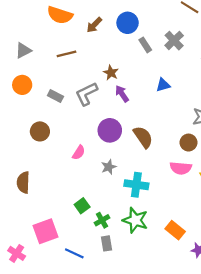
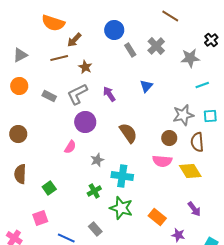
brown arrow: (94, 25) -> (74, 40), moved
brown star: (111, 73) -> (85, 67), moved
blue triangle: (163, 85) -> (146, 86), turned -32
purple circle: (110, 130) -> (85, 122), moved
brown circle: (40, 131) -> (18, 134), moved
green square: (82, 206) -> (49, 188), moved
green cross: (102, 220) -> (94, 191), moved
pink square: (45, 231) -> (40, 218), size x0.7
gray rectangle: (106, 243) -> (95, 229), turned -32

